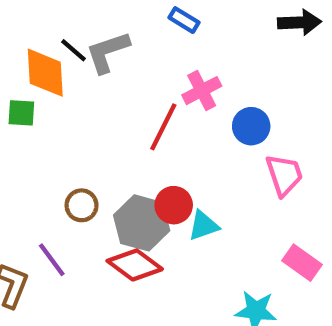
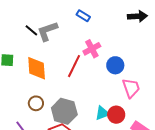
orange diamond: (45, 73) -> (37, 68), moved
red circle: (174, 205) -> (116, 115), moved
cyan triangle: (203, 226) -> (102, 113), moved

